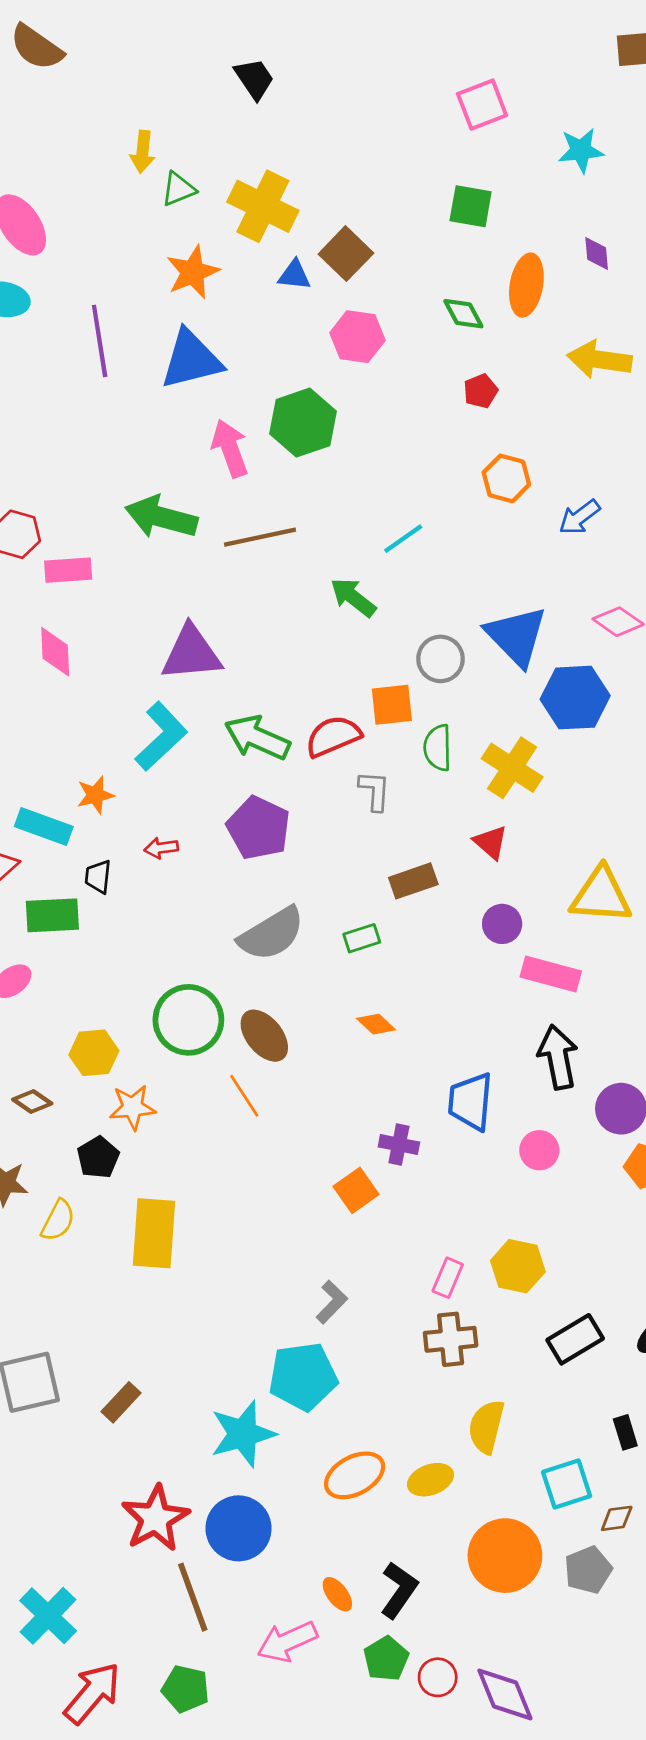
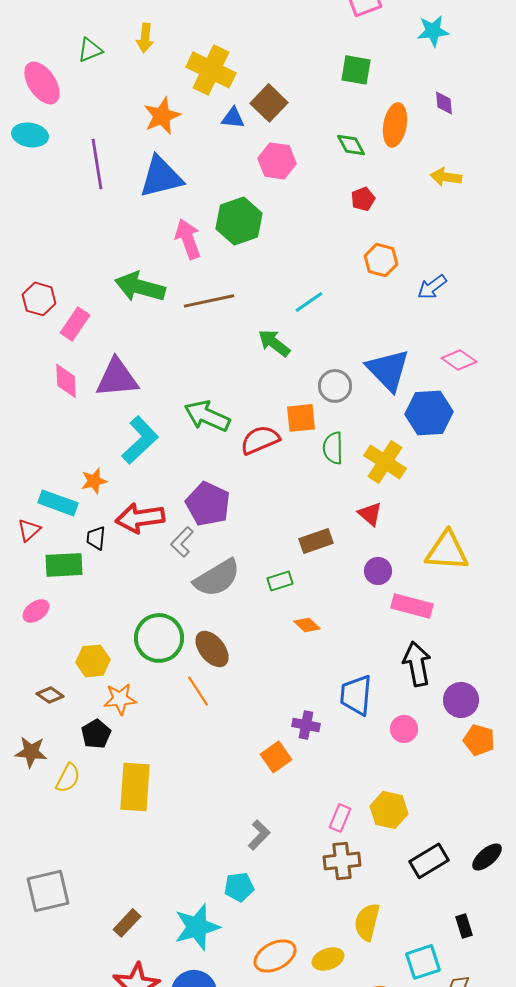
yellow arrow: (143, 152) -> (145, 38), moved
green triangle: (178, 189) -> (90, 50), moved
yellow arrow: (599, 360) -> (446, 177), size x0.7
pink rectangle: (68, 570) -> (75, 324), turned -52
purple triangle: (191, 653) -> (117, 378), moved
green arrow: (257, 738) -> (207, 416), moved
gray L-shape: (375, 791) -> (182, 542), moved, turned -140
red arrow: (161, 848) -> (140, 518), size x2.0
orange diamond: (376, 1024) -> (307, 625), moved
cyan pentagon: (303, 1377) -> (239, 887), size x0.6
brown rectangle: (121, 1402) -> (127, 923), moved

